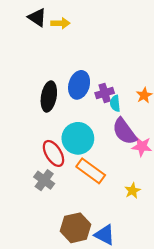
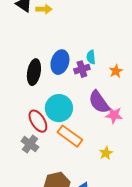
cyan semicircle: (115, 103) -> (91, 57), moved

